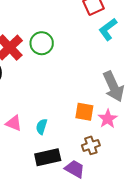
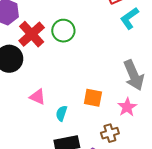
orange square: (84, 112) -> (93, 98), moved
pink triangle: (14, 123) -> (37, 97), moved

